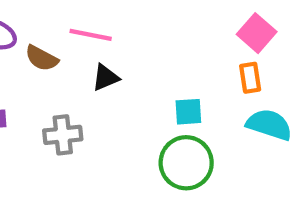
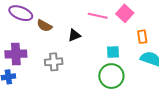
pink square: (257, 33) -> (125, 13), moved
pink line: (91, 35) -> (98, 16), moved

